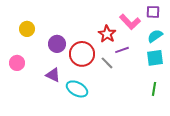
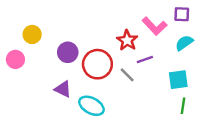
cyan square: (155, 58) -> (178, 80), moved
pink circle: (17, 63) -> (15, 59), moved

